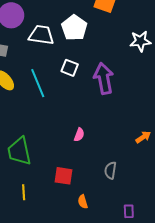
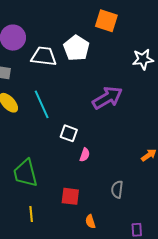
white square: (70, 68) -> (69, 133), moved
purple arrow: (104, 78) -> (107, 98), turned 72

